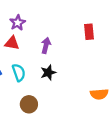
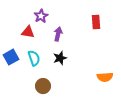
purple star: (18, 23) -> (41, 16), moved

